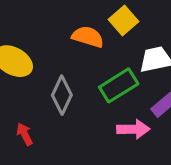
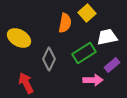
orange semicircle: (88, 37) -> (65, 23), turned 84
red arrow: (25, 134) -> (26, 83), size x1.5

